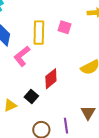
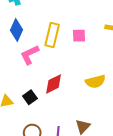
pink square: (64, 27) -> (79, 36), turned -32

